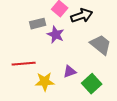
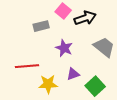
purple star: (56, 35) -> (64, 48), moved

